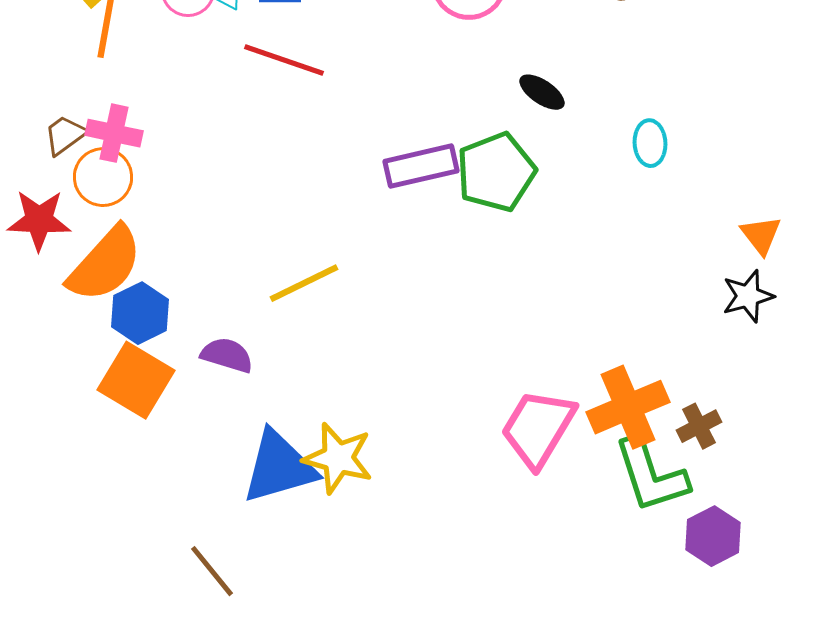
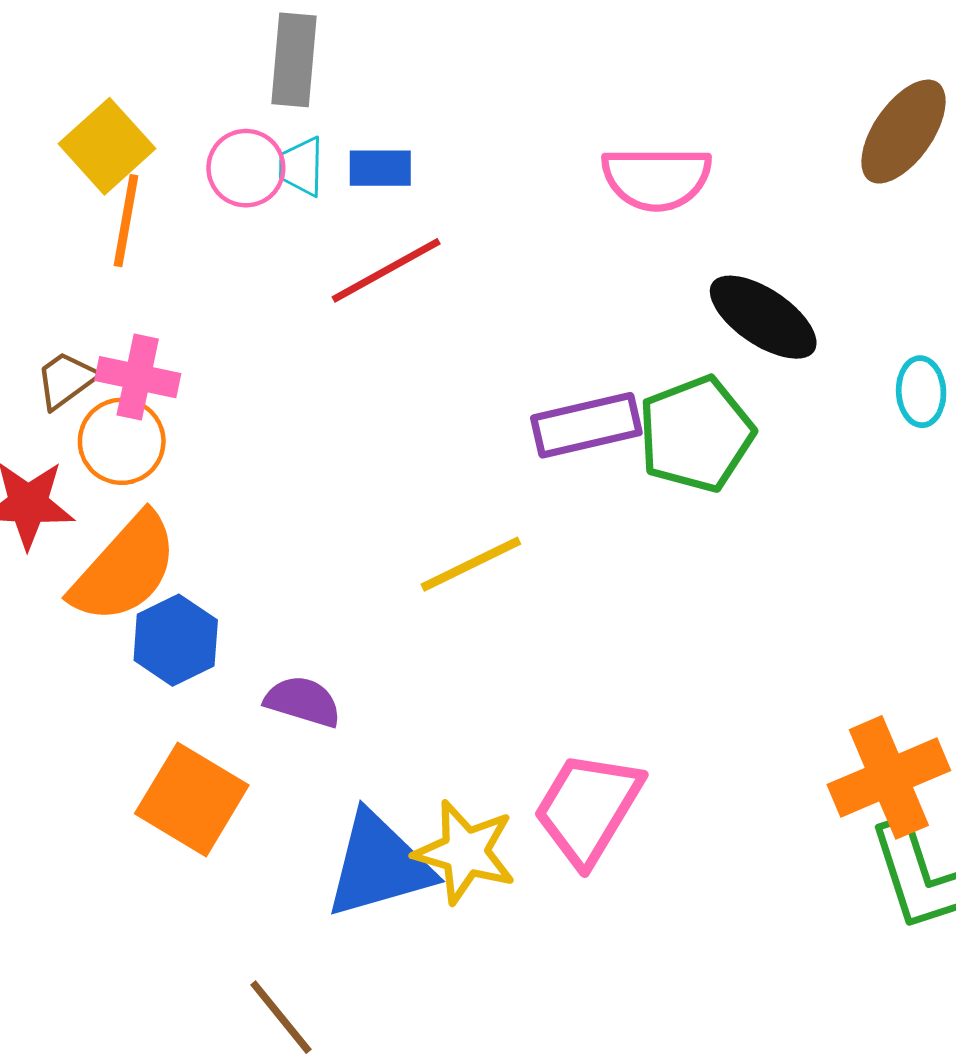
red line: (284, 60) -> (386, 270), turned -48
black ellipse: (542, 92) -> (763, 317), size x1.6
yellow line: (304, 283) -> (471, 564), moved
orange square: (136, 380) -> (192, 799), moved
pink trapezoid: (538, 428) -> (588, 808), moved

